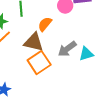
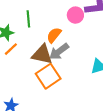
gray arrow: (67, 49) -> (59, 52), moved

